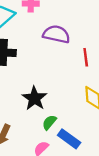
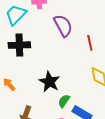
purple semicircle: (56, 34) -> (63, 26), turned 55

